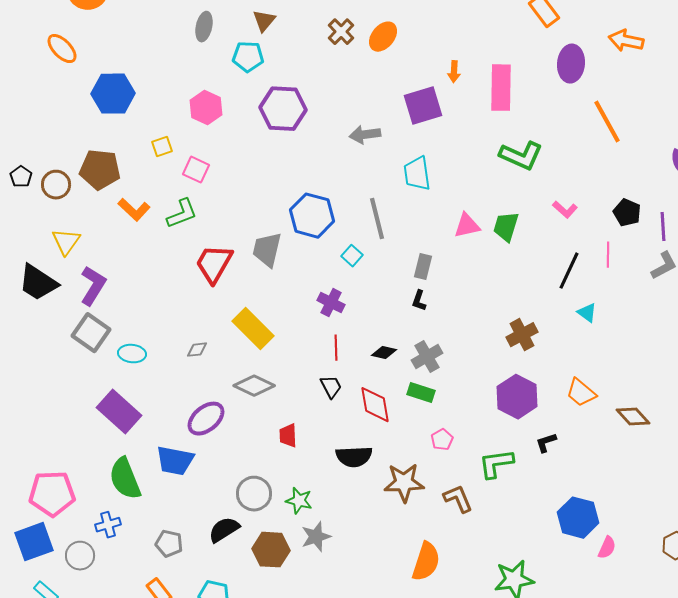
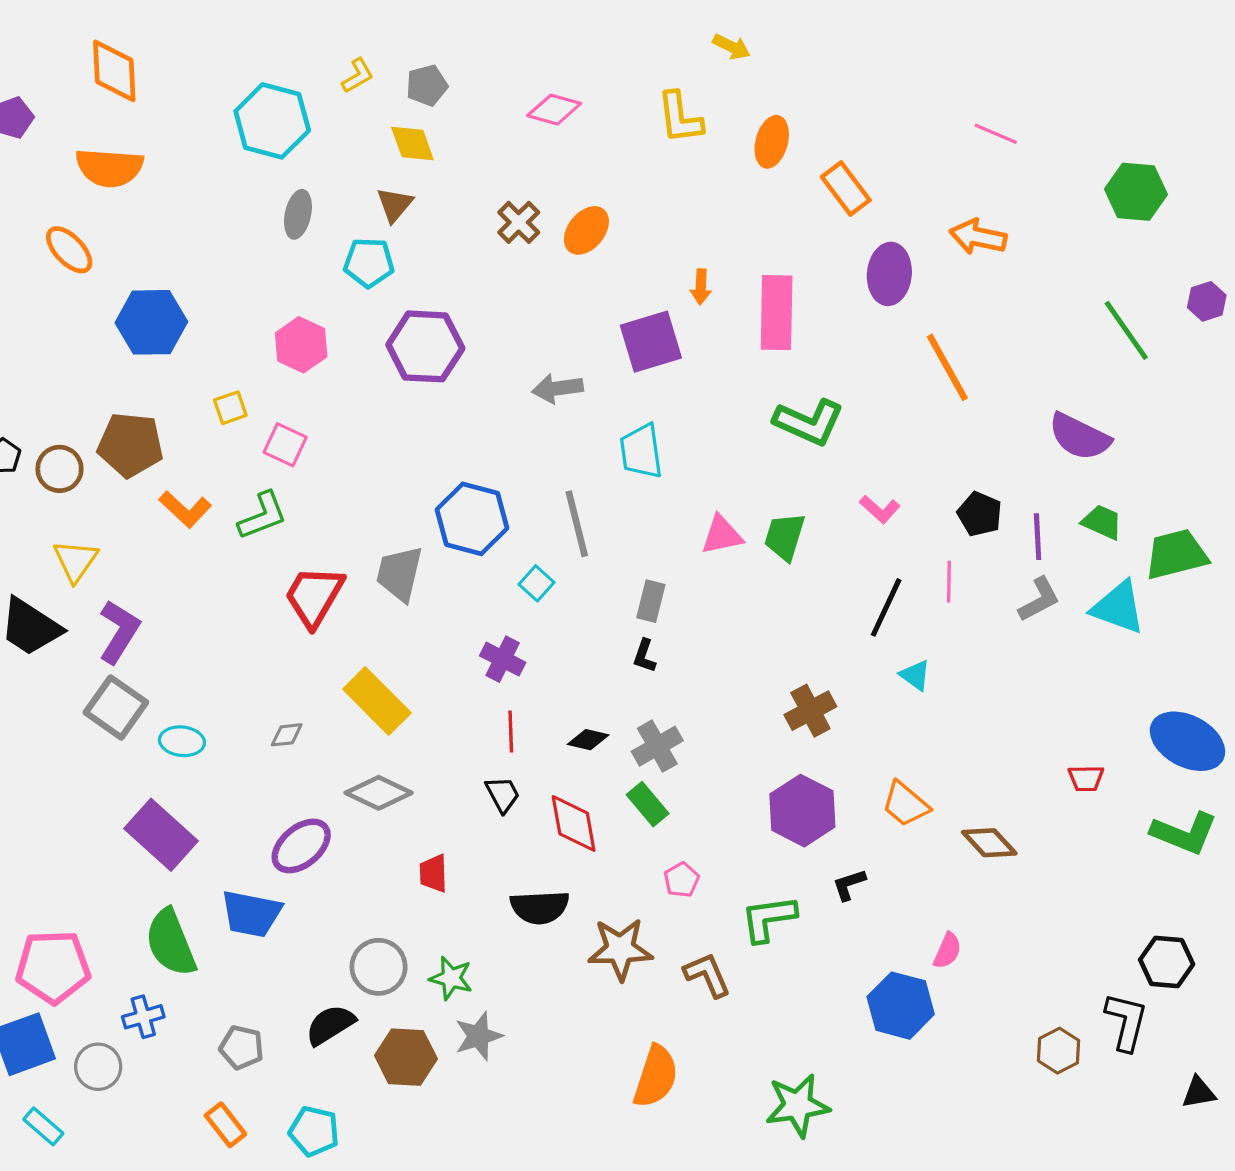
green rectangle: (421, 393) -> (648, 804), turned 32
pink semicircle: (607, 548) -> (947, 951), moved

